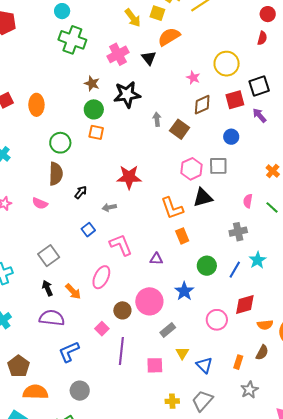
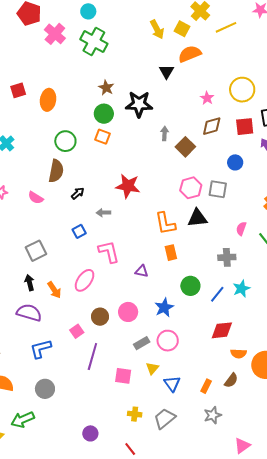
pink cross: (118, 54) -> (55, 34), moved, turned -30
pink circle: (149, 301) -> (128, 312), size x0.7
pink circle: (217, 320) -> (168, 341), moved

